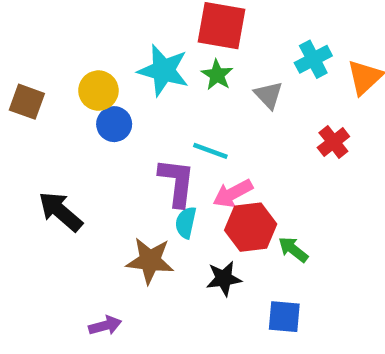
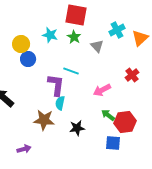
cyan star: (163, 70) -> (50, 35), size x0.7
red cross: (333, 142) -> (132, 75), moved
pink arrow: (233, 193) -> (102, 90), moved
red hexagon: (251, 227) -> (125, 122), moved
blue square: (284, 317) -> (113, 143), moved

